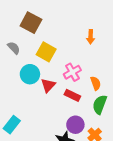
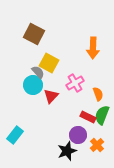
orange arrow: (91, 37) -> (93, 48), size x1.5
gray semicircle: (14, 48) -> (38, 72), moved
red rectangle: (72, 95) -> (88, 117), moved

